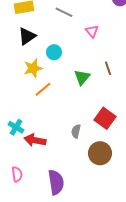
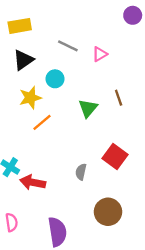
gray line: (64, 12) -> (68, 46), moved
pink triangle: (92, 31) -> (100, 54), turned 40
brown circle: (100, 153) -> (108, 212), moved

